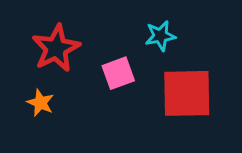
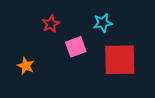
red star: (56, 48) -> (51, 24), moved, size x0.6

